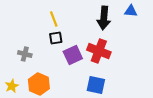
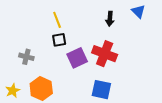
blue triangle: (131, 11) -> (138, 11), turned 40
black arrow: (104, 18) -> (110, 19), size x0.6

